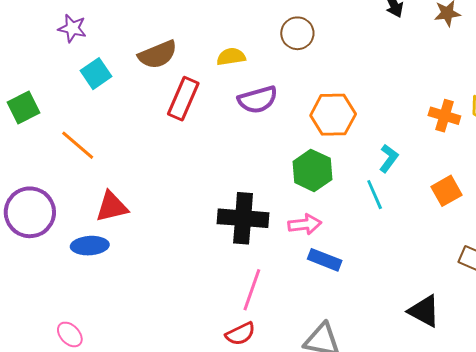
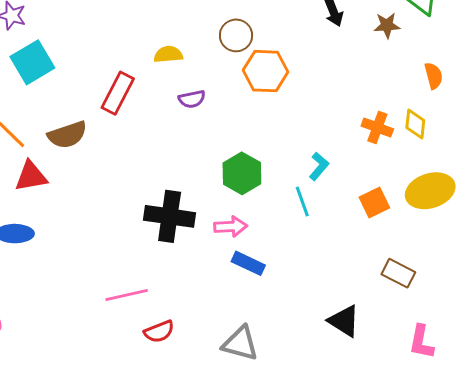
brown semicircle: (158, 55) -> (67, 135), moved
cyan square: (96, 74) -> (32, 62), size x1.4
purple semicircle: (258, 100) -> (192, 99), size x0.7
orange hexagon: (333, 115) -> (266, 71), moved
red triangle: (112, 207) -> (31, 176), moved
pink line: (252, 290) -> (127, 295), moved, turned 54

